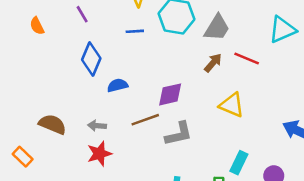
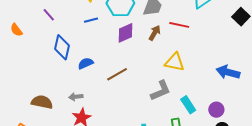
purple diamond: (170, 94) -> (126, 33), moved
brown line: (145, 120) -> (117, 74), moved
gray L-shape: (179, 134) -> (161, 91), moved
cyan rectangle: (239, 163) -> (188, 105), turned -48

